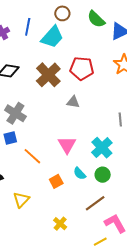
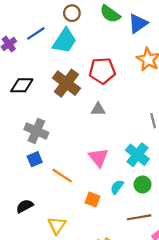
blue line: (28, 27) -> (36, 33), turned 54
cyan semicircle: (80, 173) -> (117, 187), turned 88
orange square: (56, 181) -> (92, 199), turned -32
brown line: (95, 203) -> (139, 217), turned 35

